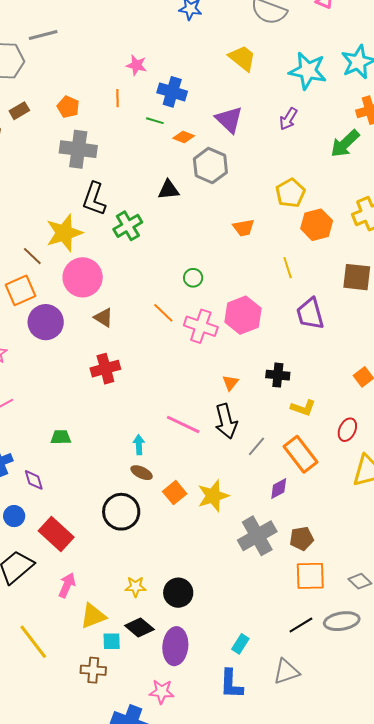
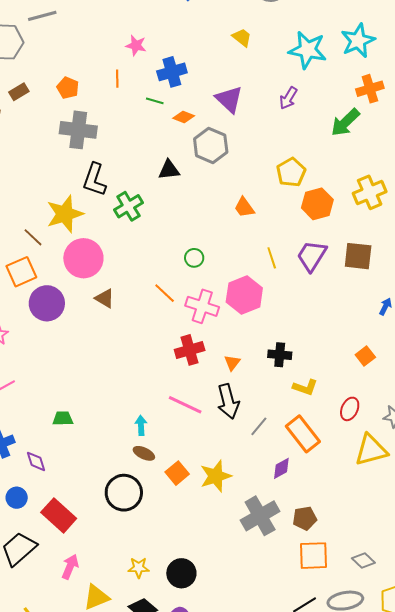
yellow trapezoid: (242, 58) -> (242, 38), size x0.7
blue cross: (172, 92) -> (172, 72), turned -32
orange trapezoid: (244, 228) -> (244, 207), turned 65
yellow line: (288, 268) -> (272, 258), moved
purple trapezoid: (310, 314) -> (312, 256), moved, turned 48
red cross: (105, 369) -> (190, 350), moved

